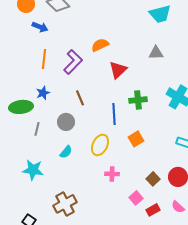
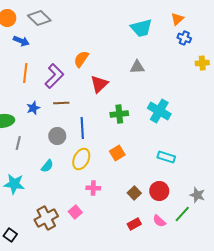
orange semicircle: (100, 45) -> (81, 59), turned -30
blue star: (43, 93) -> (33, 108), moved
brown line: (80, 98) -> (61, 103), moved, turned -70
blue line: (114, 114) -> (82, 128), moved
gray circle: (66, 122) -> (57, 136), moved
pink square: (136, 198) -> (75, 212), moved

